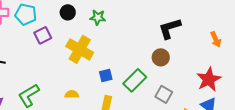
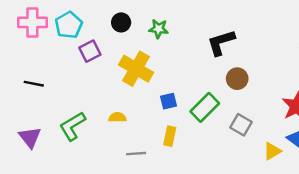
cyan pentagon: (26, 14) -> (69, 25), turned 30
black L-shape: (170, 28) -> (221, 42), moved
yellow semicircle: (72, 94) -> (117, 117), moved

